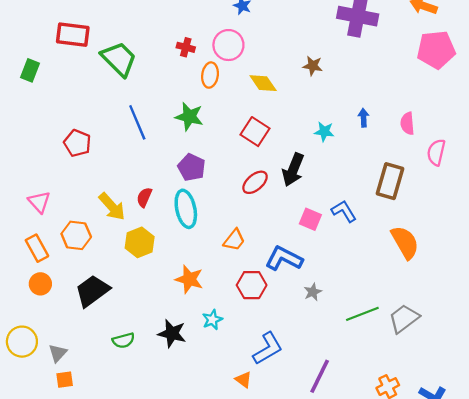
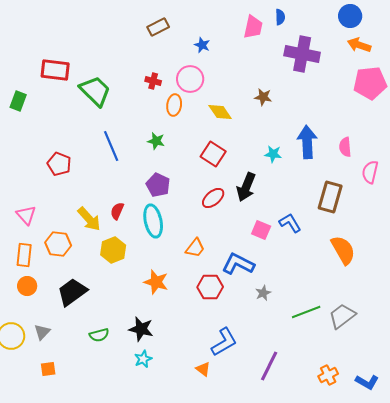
green star: (189, 117) -> (156, 141), size x0.7
blue arrow: (363, 118) -> (307, 142), size x2.0
orange rectangle: (37, 248) -> (24, 255), turned 35
cyan star: (212, 320) -> (143, 359), moved
gray triangle: (58, 353) -> (42, 332), moved

